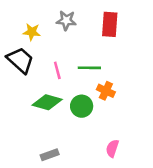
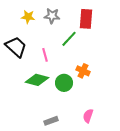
yellow star: (32, 32) -> (28, 17), moved
green line: (89, 68) -> (69, 39), moved, turned -48
gray rectangle: (50, 155) -> (51, 121), moved

